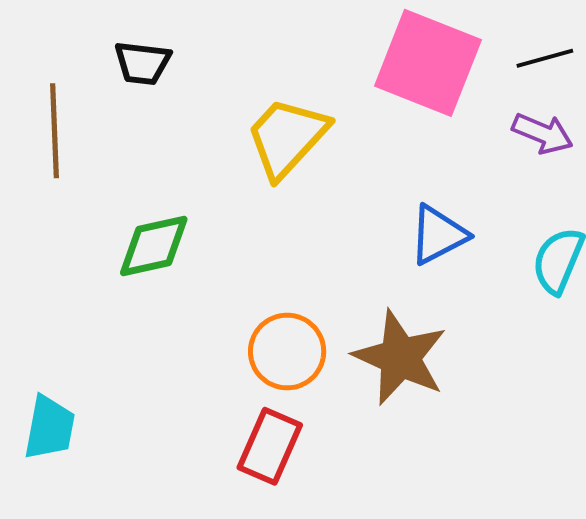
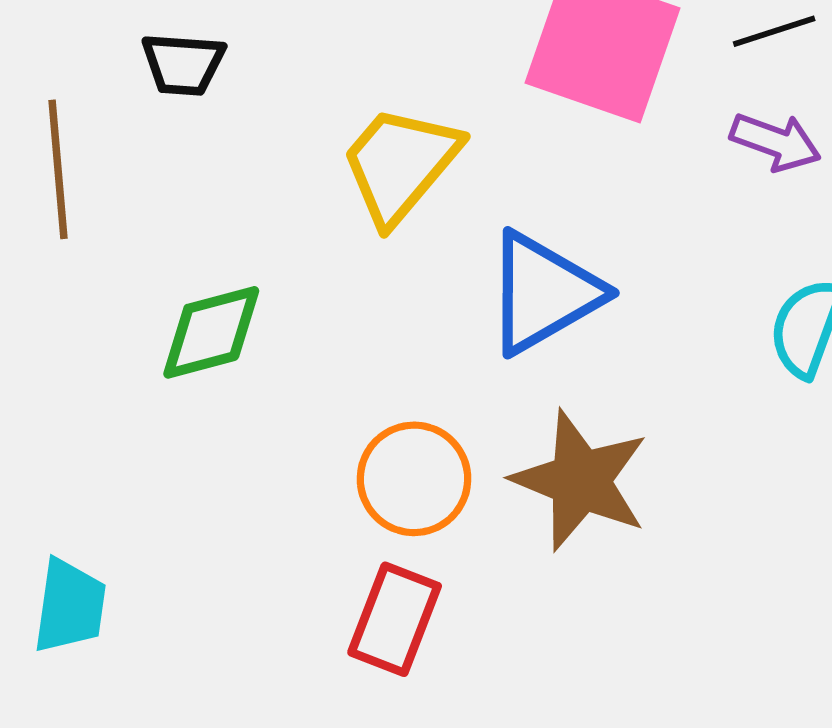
blue triangle: (438, 235) -> (543, 293), moved, size x1.4

